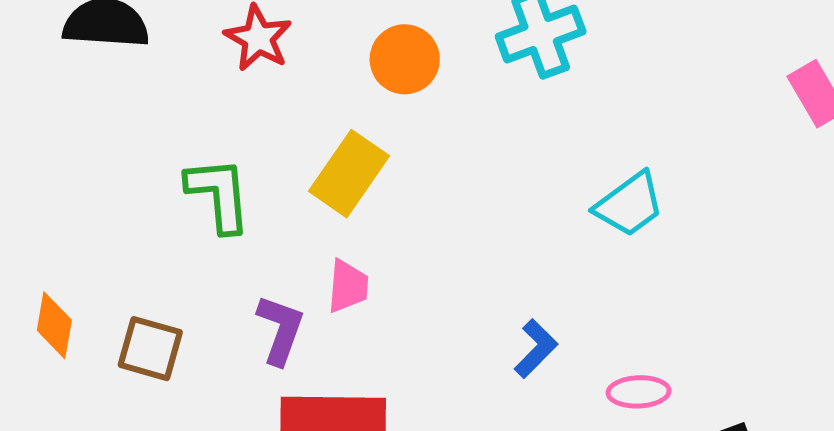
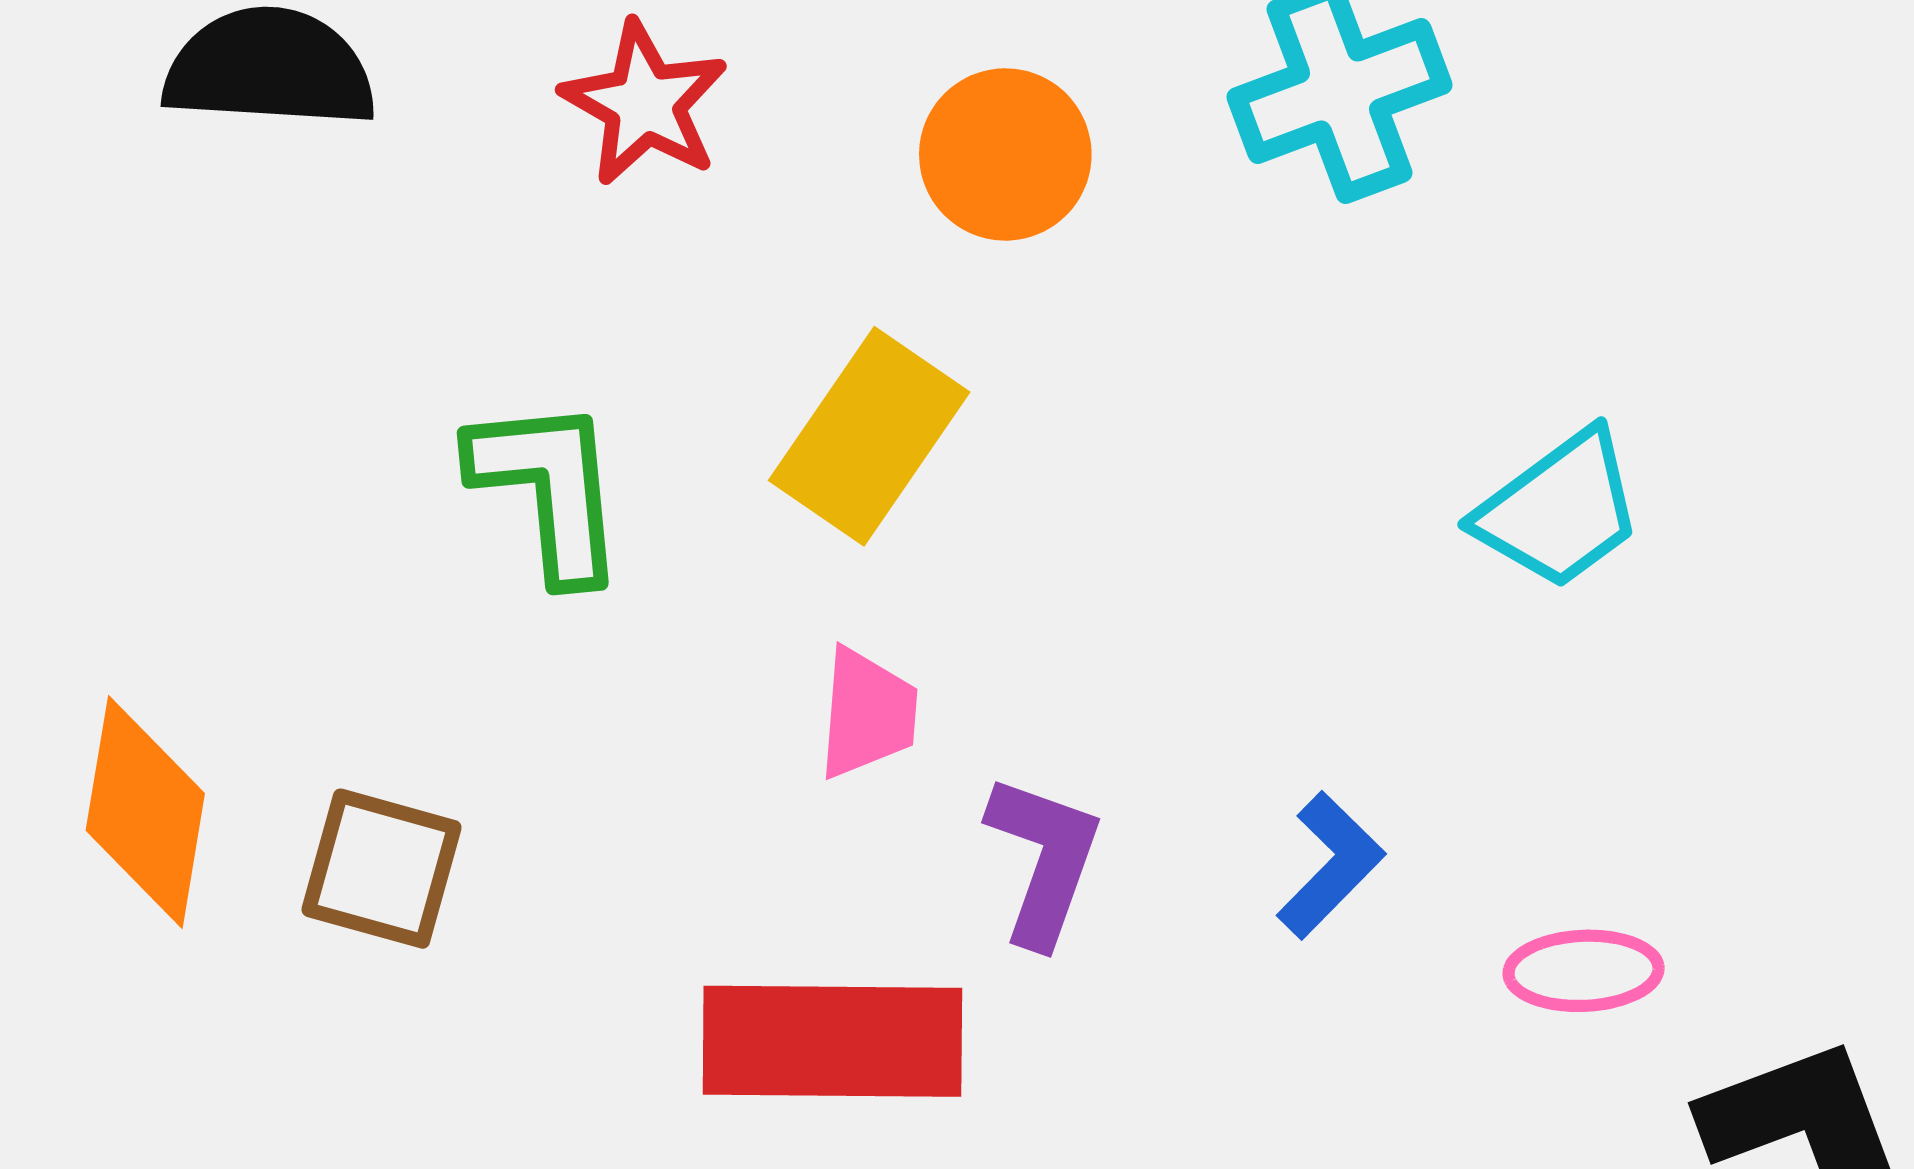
orange diamond: (54, 325) -> (145, 812), size x1.4
purple L-shape: (280, 330) -> (1044, 860), moved

